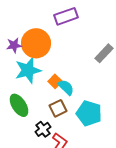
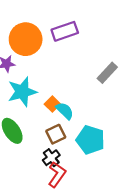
orange circle: (36, 43) -> (26, 39), moved
black cross: (43, 129) -> (51, 158), moved

